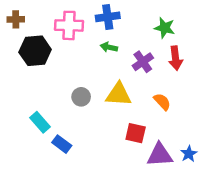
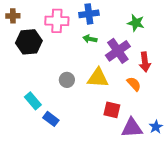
red arrow: (175, 58) -> (145, 62), moved
purple cross: (143, 62) -> (118, 51), size x1.4

